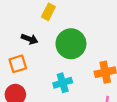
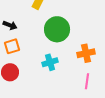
black arrow: (30, 39) -> (10, 25), moved

